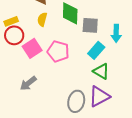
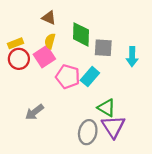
pink square: (32, 48) -> (44, 57), moved
cyan rectangle: (96, 50) -> (90, 77), moved
green triangle: (101, 71) -> (107, 108), moved
purple triangle: (99, 96) -> (113, 127), turned -35

